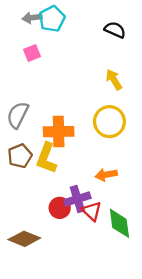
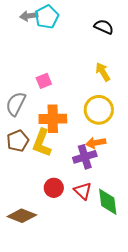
pink square: (32, 53) -> (44, 81), moved
orange arrow: (106, 175) -> (96, 143), moved
purple cross: (77, 199) -> (85, 157), moved

